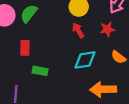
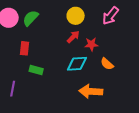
red star: (107, 29) -> (91, 44), moved
red arrow: (78, 30) -> (73, 37), turned 72

